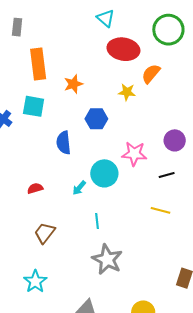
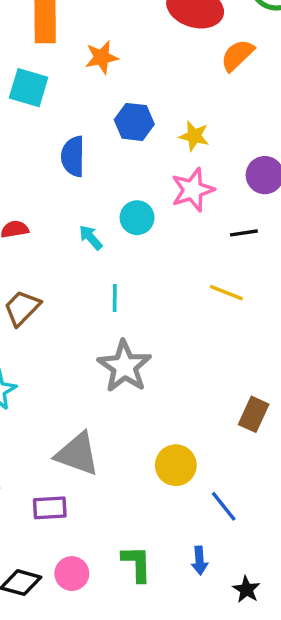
yellow star: (127, 92) -> (194, 136), moved
pink star: (134, 154) -> (193, 190), turned -30
cyan circle: (104, 173) -> (137, 218), size x0.7
cyan arrow: (79, 188) -> (91, 237), turned 91

